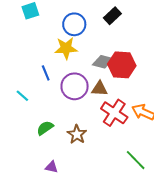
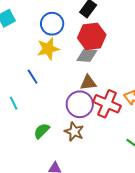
red hexagon: (122, 65) -> (92, 36), moved
purple circle: (75, 86) -> (80, 104), moved
cyan line: (22, 96) -> (14, 103), turned 32

